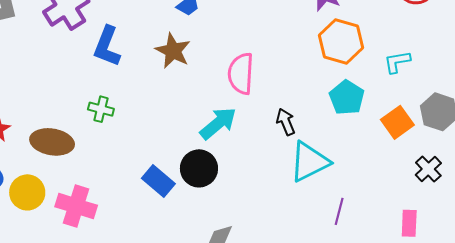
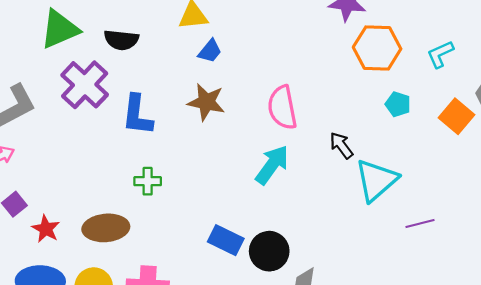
cyan pentagon: (347, 97) -> (398, 104), size x0.7
black circle: (199, 168) -> (269, 251), moved
purple line: (339, 211) -> (420, 224), turned 76

